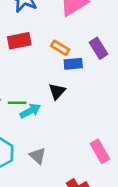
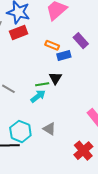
red rectangle: (19, 41) -> (19, 32), moved
green line: (17, 103) -> (42, 84), moved

